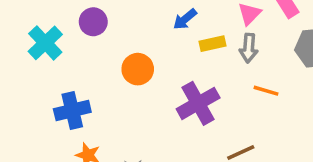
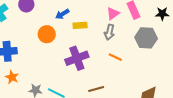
blue arrow: (185, 19) -> (62, 14), moved
yellow rectangle: (213, 44) -> (80, 25), moved

